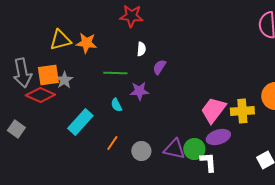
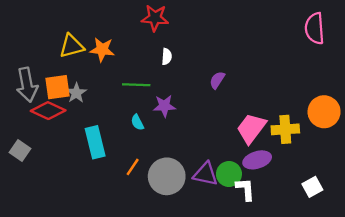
purple semicircle: (159, 67) -> (217, 80), moved
cyan rectangle: (80, 122) -> (95, 142), turned -56
gray circle: (141, 151) -> (167, 176), size x1.6

